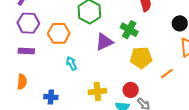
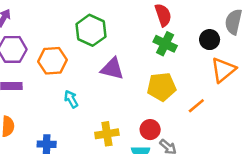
green cross: (129, 30) -> (165, 44), moved
purple triangle: (104, 42) -> (112, 69), turned 42

